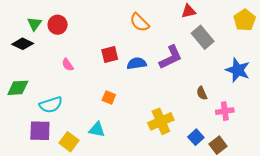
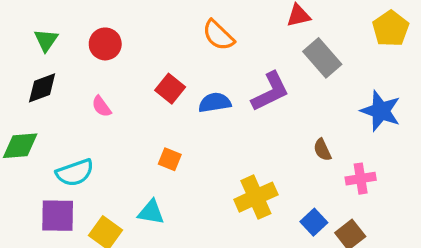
red circle: (58, 25) -> (105, 44), moved
black diamond: (23, 44) -> (42, 88), moved, turned -45
red square: (110, 55) -> (170, 89), turned -36

